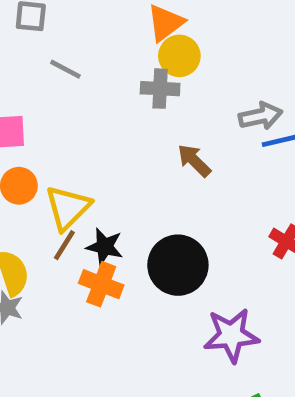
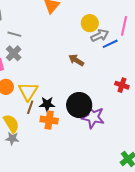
yellow circle: (179, 56) -> (90, 23), moved
gray cross: (160, 89) -> (14, 53), moved, turned -35
purple star: (231, 335) -> (93, 117), moved, turned 30

